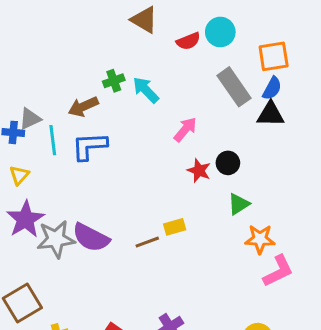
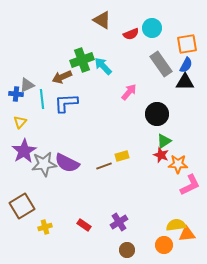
green cross: (114, 81) -> (82, 60), size x1.6
black circle: (228, 163) -> (157, 114), size x1.5
red star: (199, 171) -> (161, 155), moved

